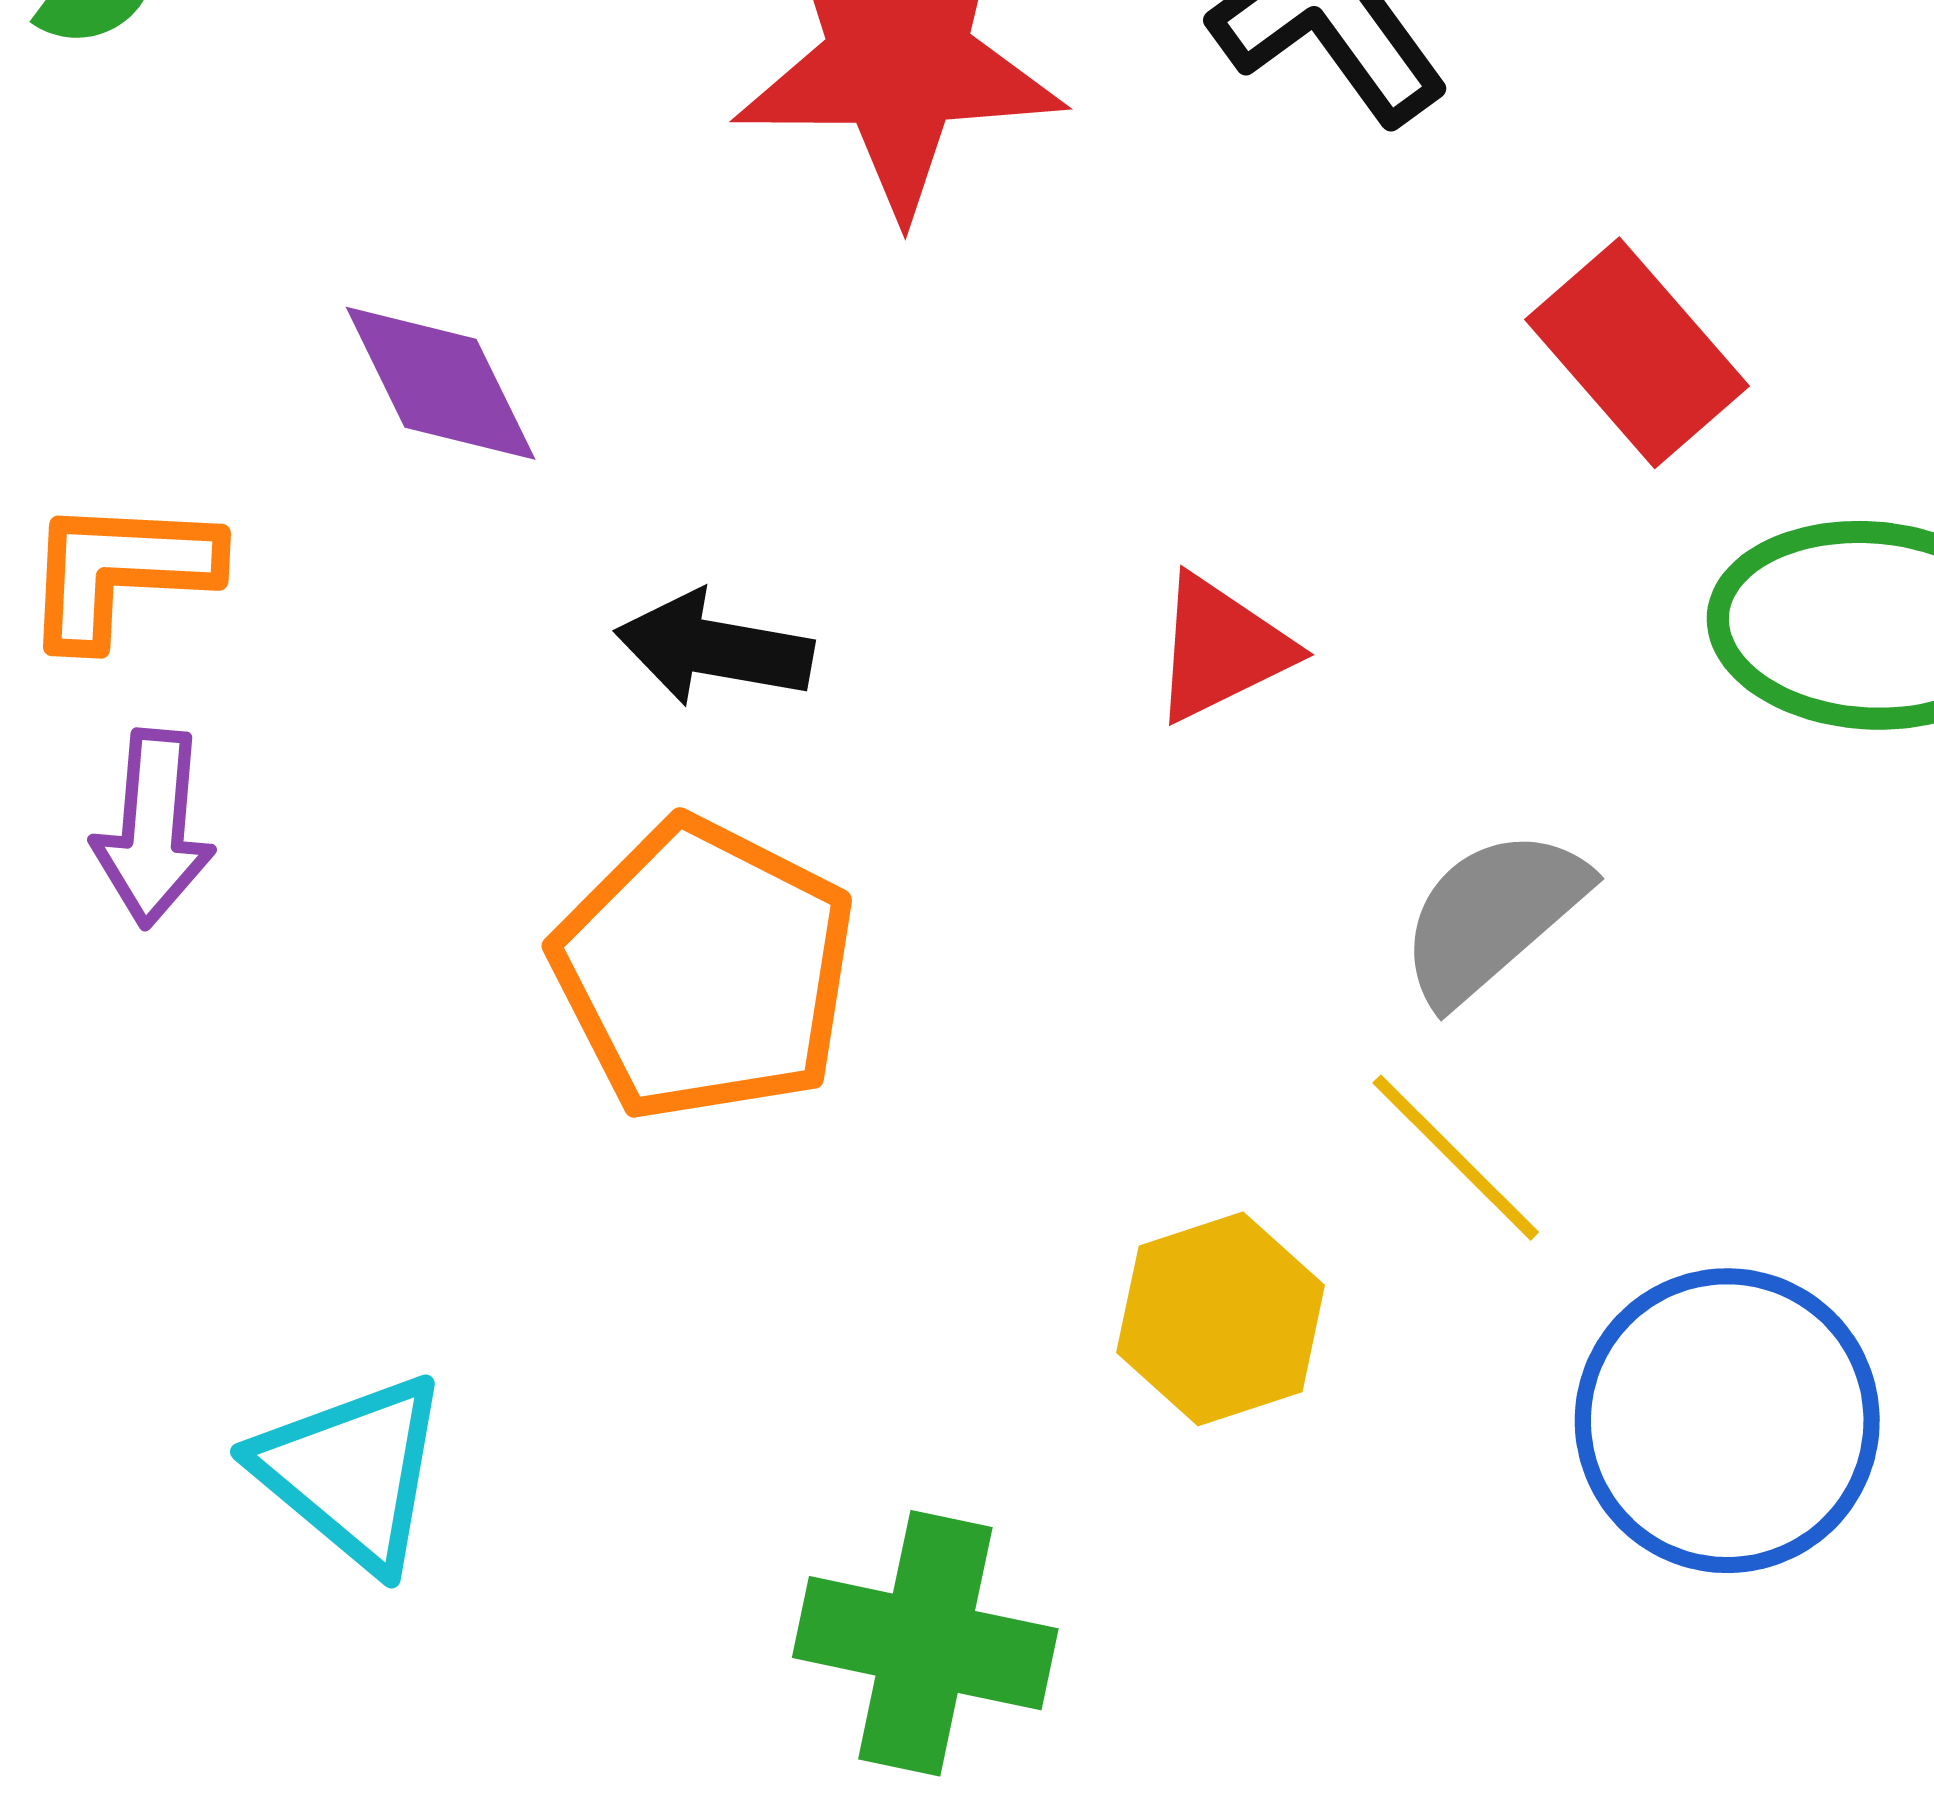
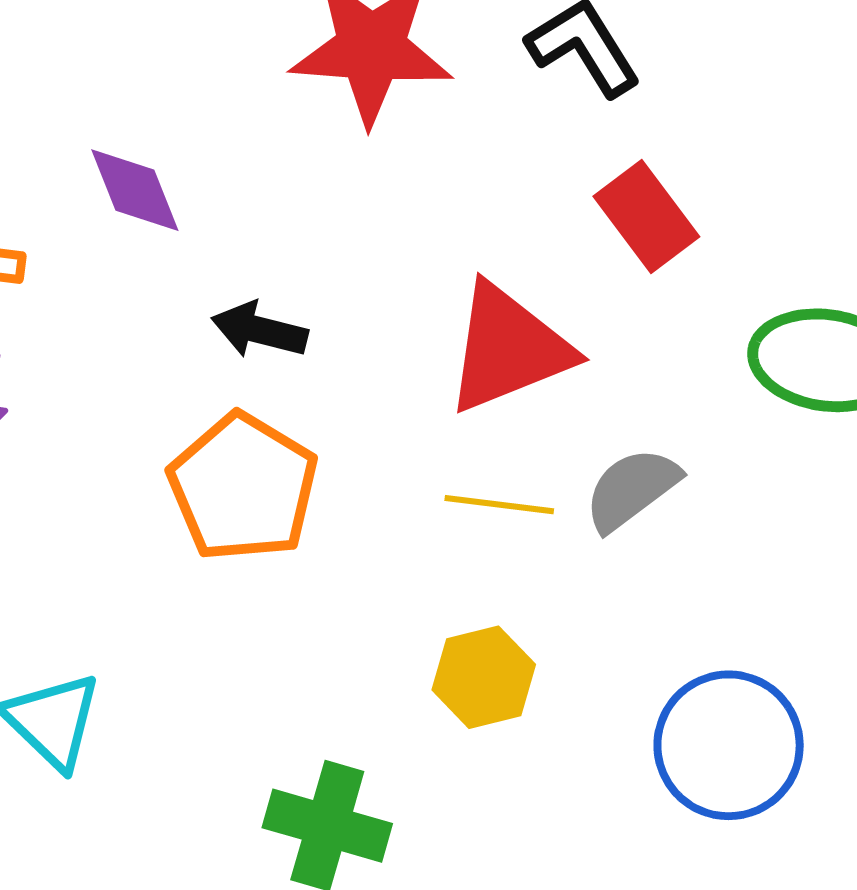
red rectangle: (1637, 353) -> (646, 216), moved
red triangle: (1221, 648) -> (508, 348), size x1.8
yellow line: (1456, 1158) -> (499, 505), moved, turned -42

